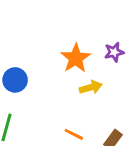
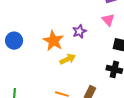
blue circle: (15, 80) -> (14, 41), moved

